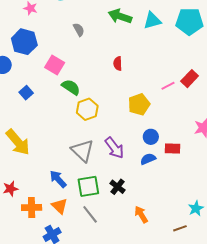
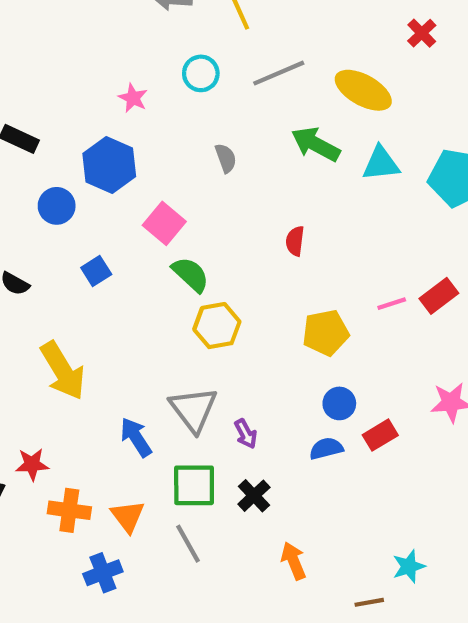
purple arrow: (114, 148) -> (246, 434), moved, size x0.6
red rectangle: (173, 149) -> (380, 435), turned -42
blue arrow: (58, 179) -> (136, 437), moved

